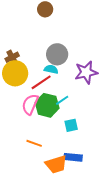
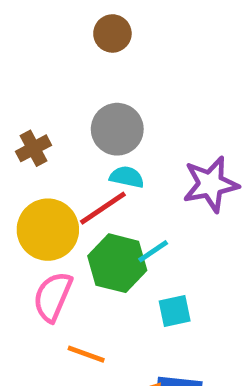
gray circle: (57, 54) -> (117, 129), moved
yellow circle: (15, 73) -> (48, 230), moved
pink semicircle: (30, 104) -> (53, 297), moved

